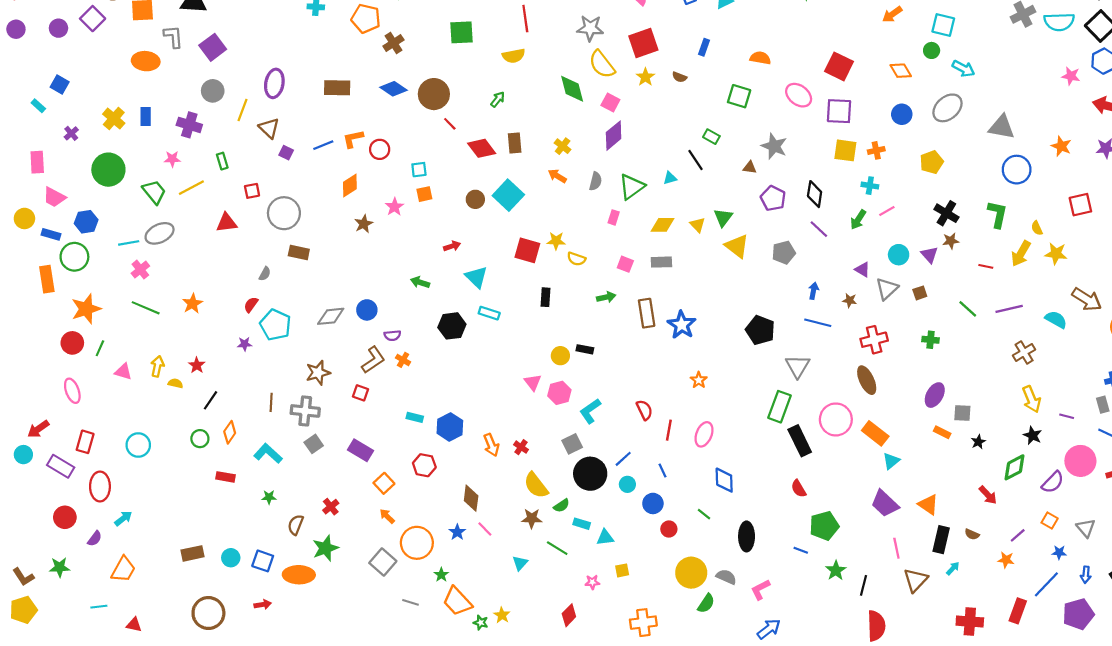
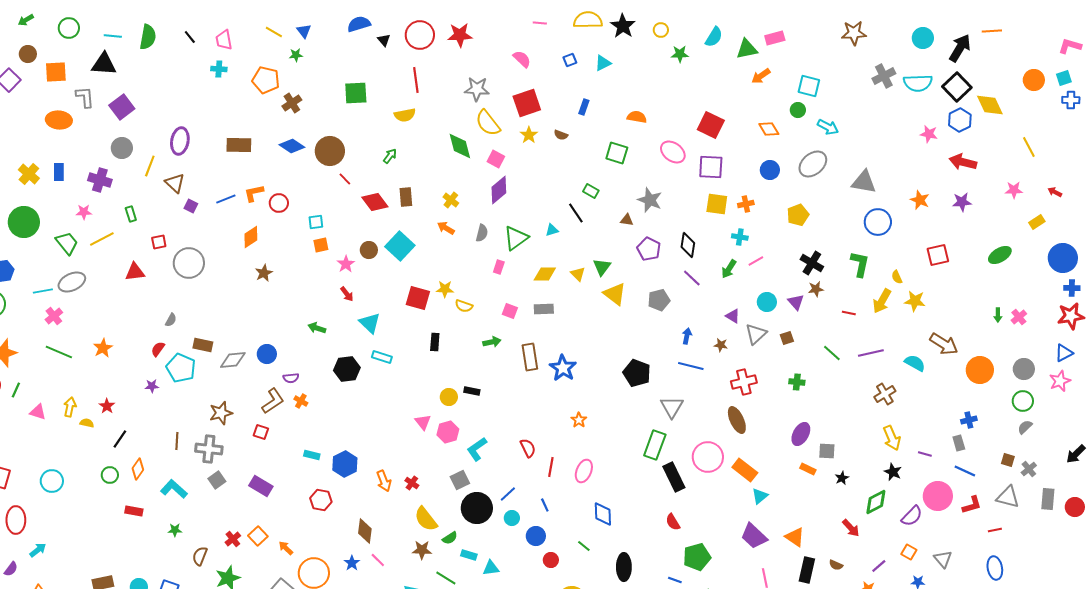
pink star: (395, 207) -> (346, 264), moved
red arrow: (452, 246) -> (347, 294), turned 70
brown rectangle: (299, 253) -> (203, 345), moved
orange square: (384, 483) -> (258, 536), moved

